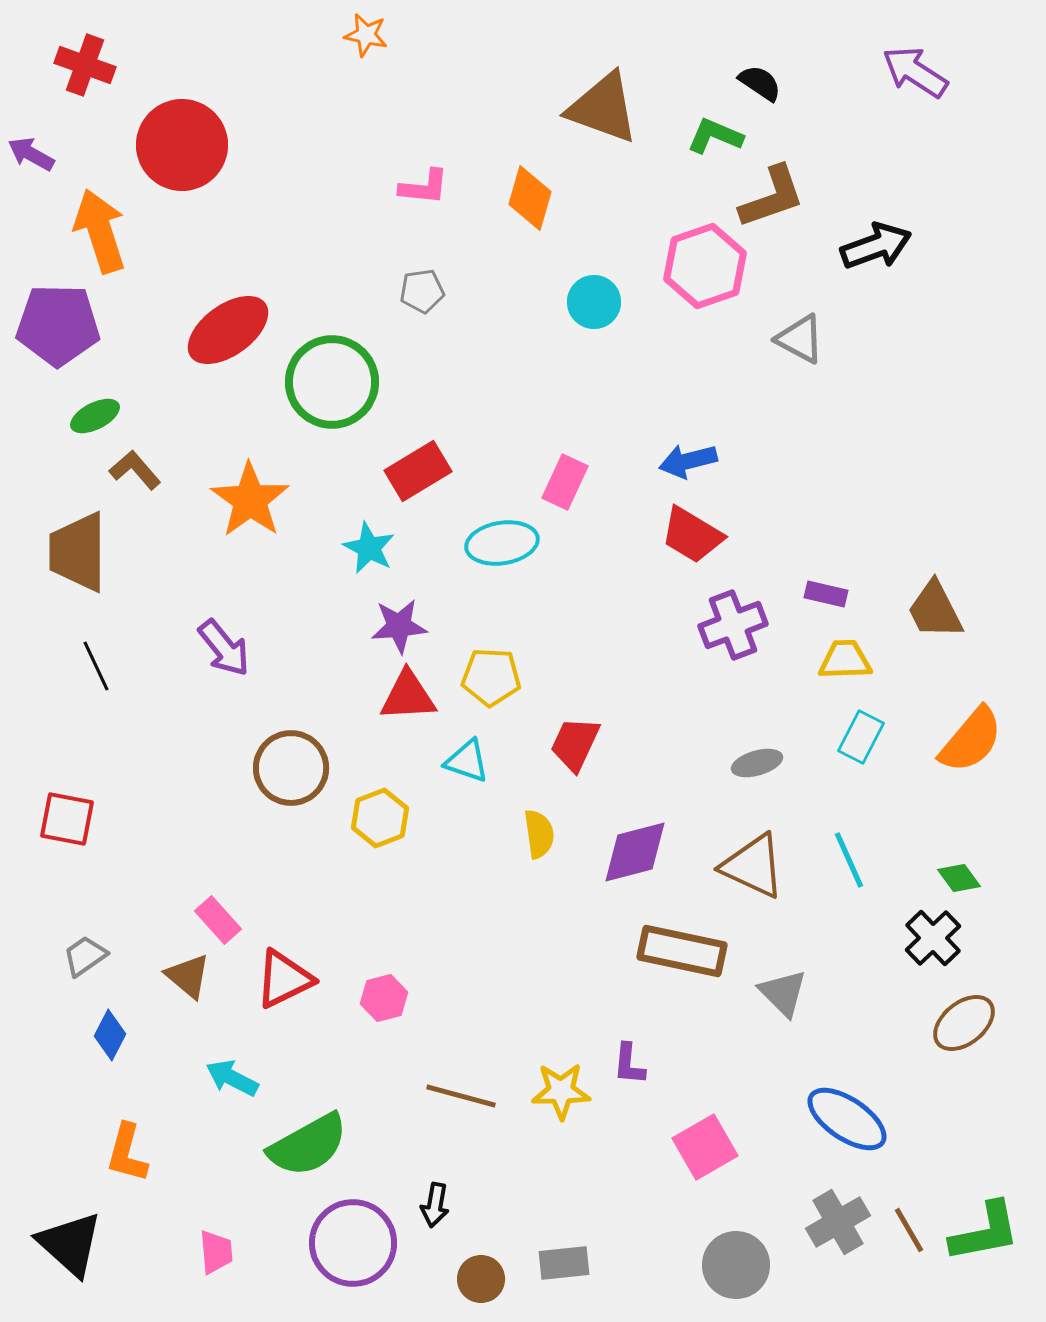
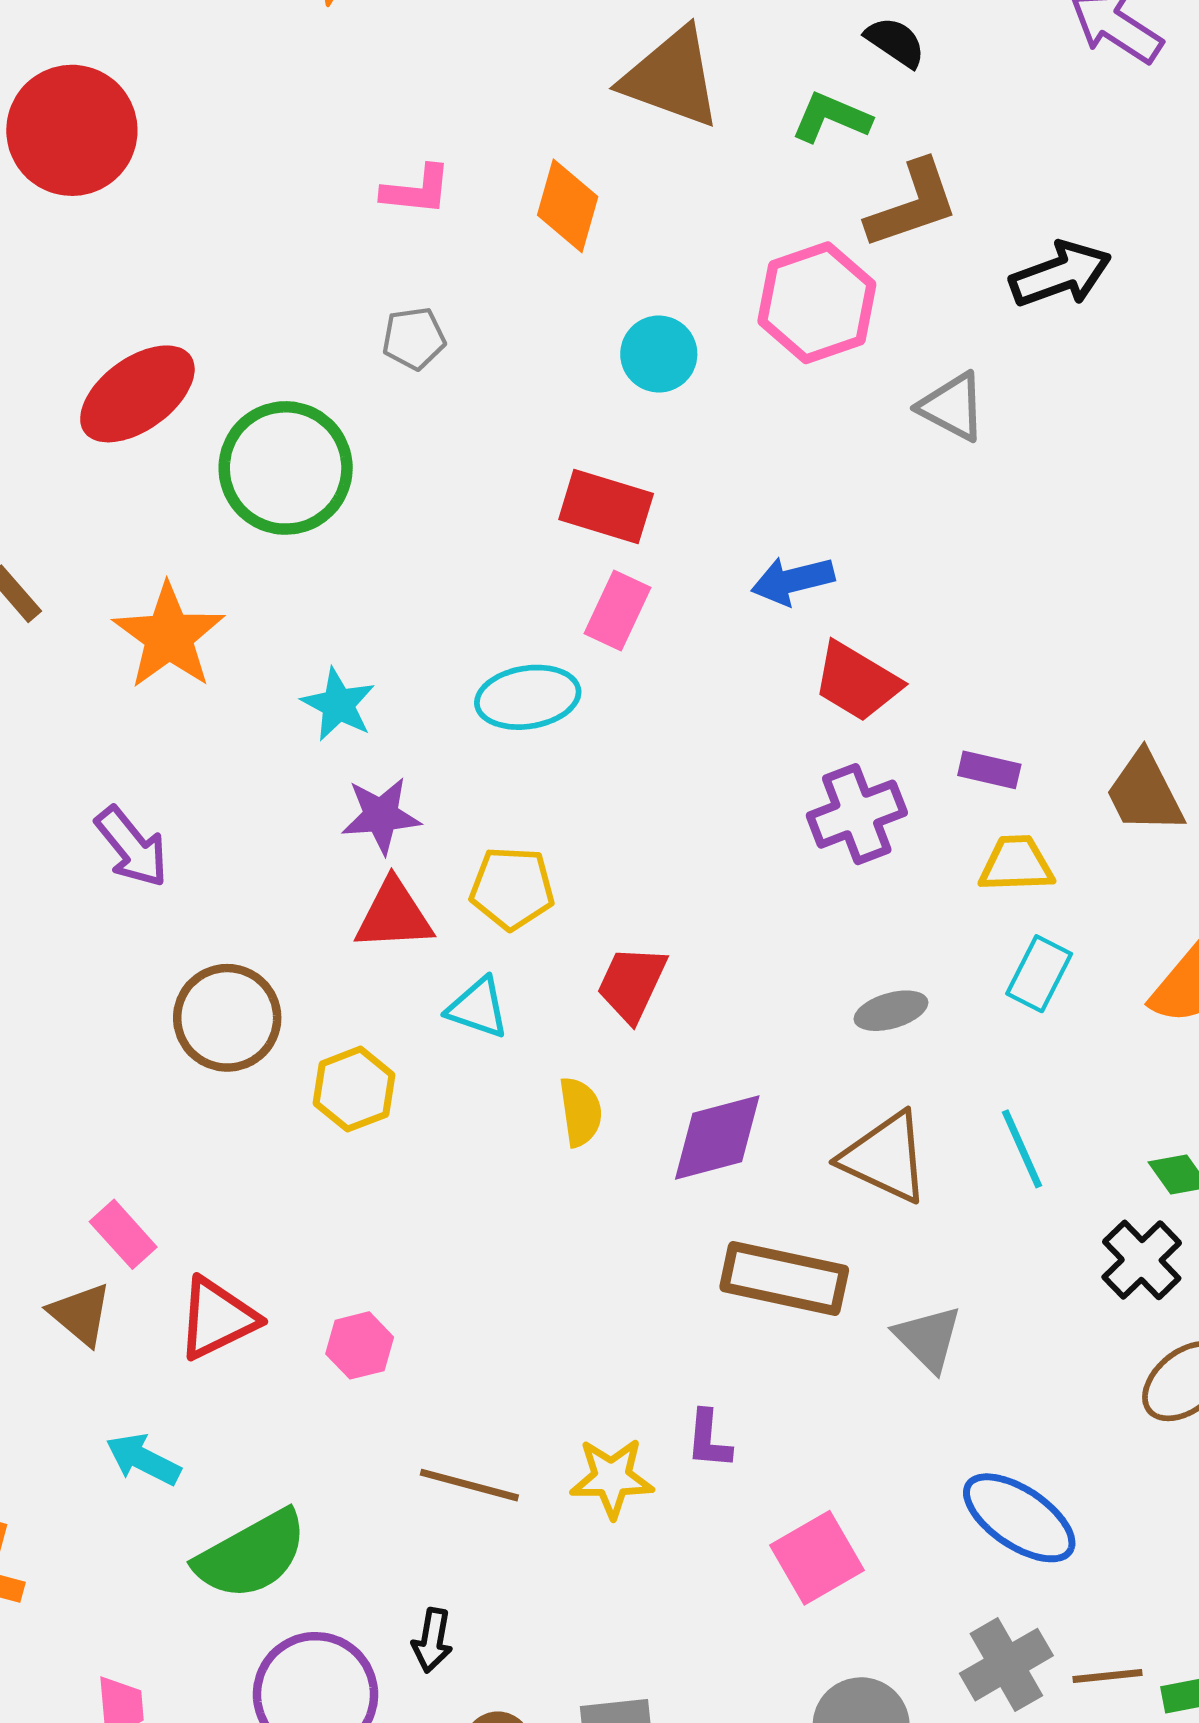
red rectangle: (418, 471) -> (606, 506), moved, turned 48
red trapezoid: (692, 535) -> (857, 682), moved
brown line: (909, 1230) -> (1108, 1676), turned -66

